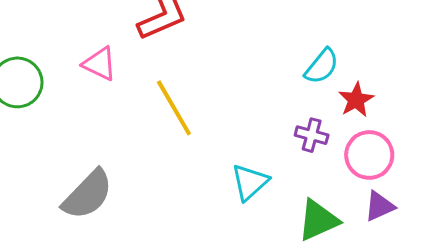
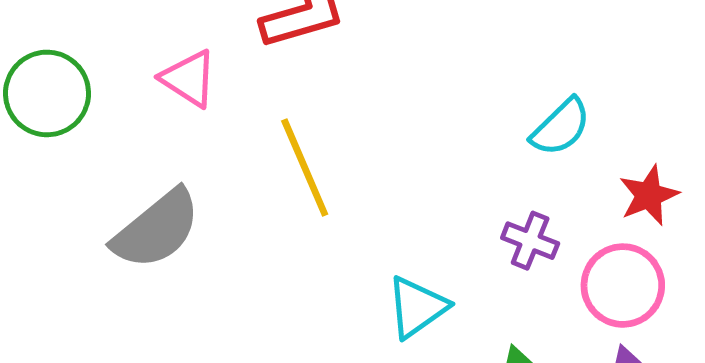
red star: (356, 100) -> (649, 195), moved
gray semicircle: (88, 195) -> (157, 229), moved

